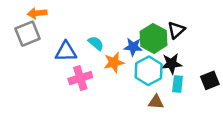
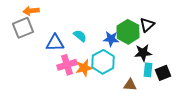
orange star: (114, 62) -> (84, 68), moved
cyan hexagon: (149, 71) -> (103, 62), moved
black square: (210, 80) -> (163, 73), moved

